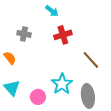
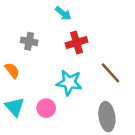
cyan star: (62, 84) -> (69, 83), moved, turned -30
pink circle: (38, 97) -> (46, 108), moved

